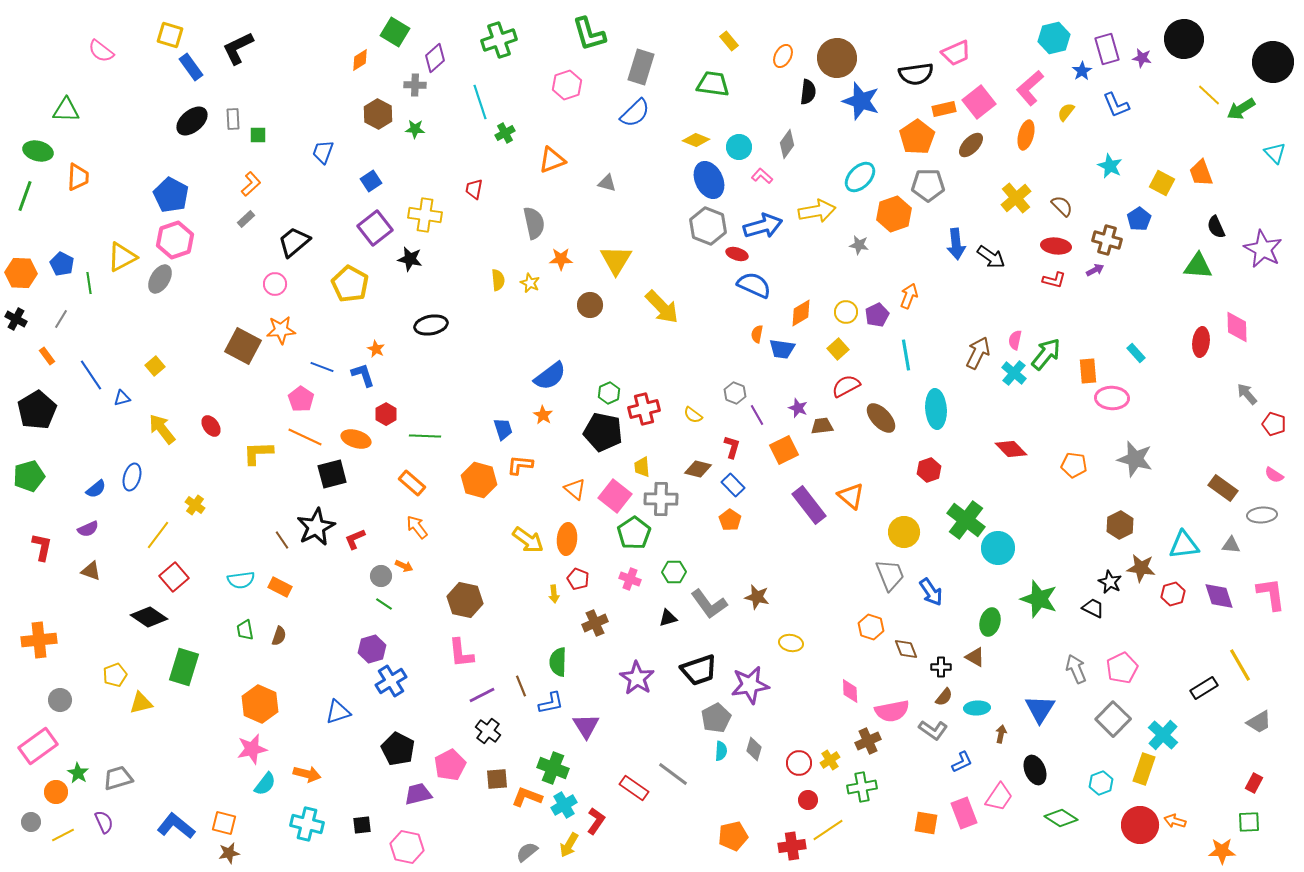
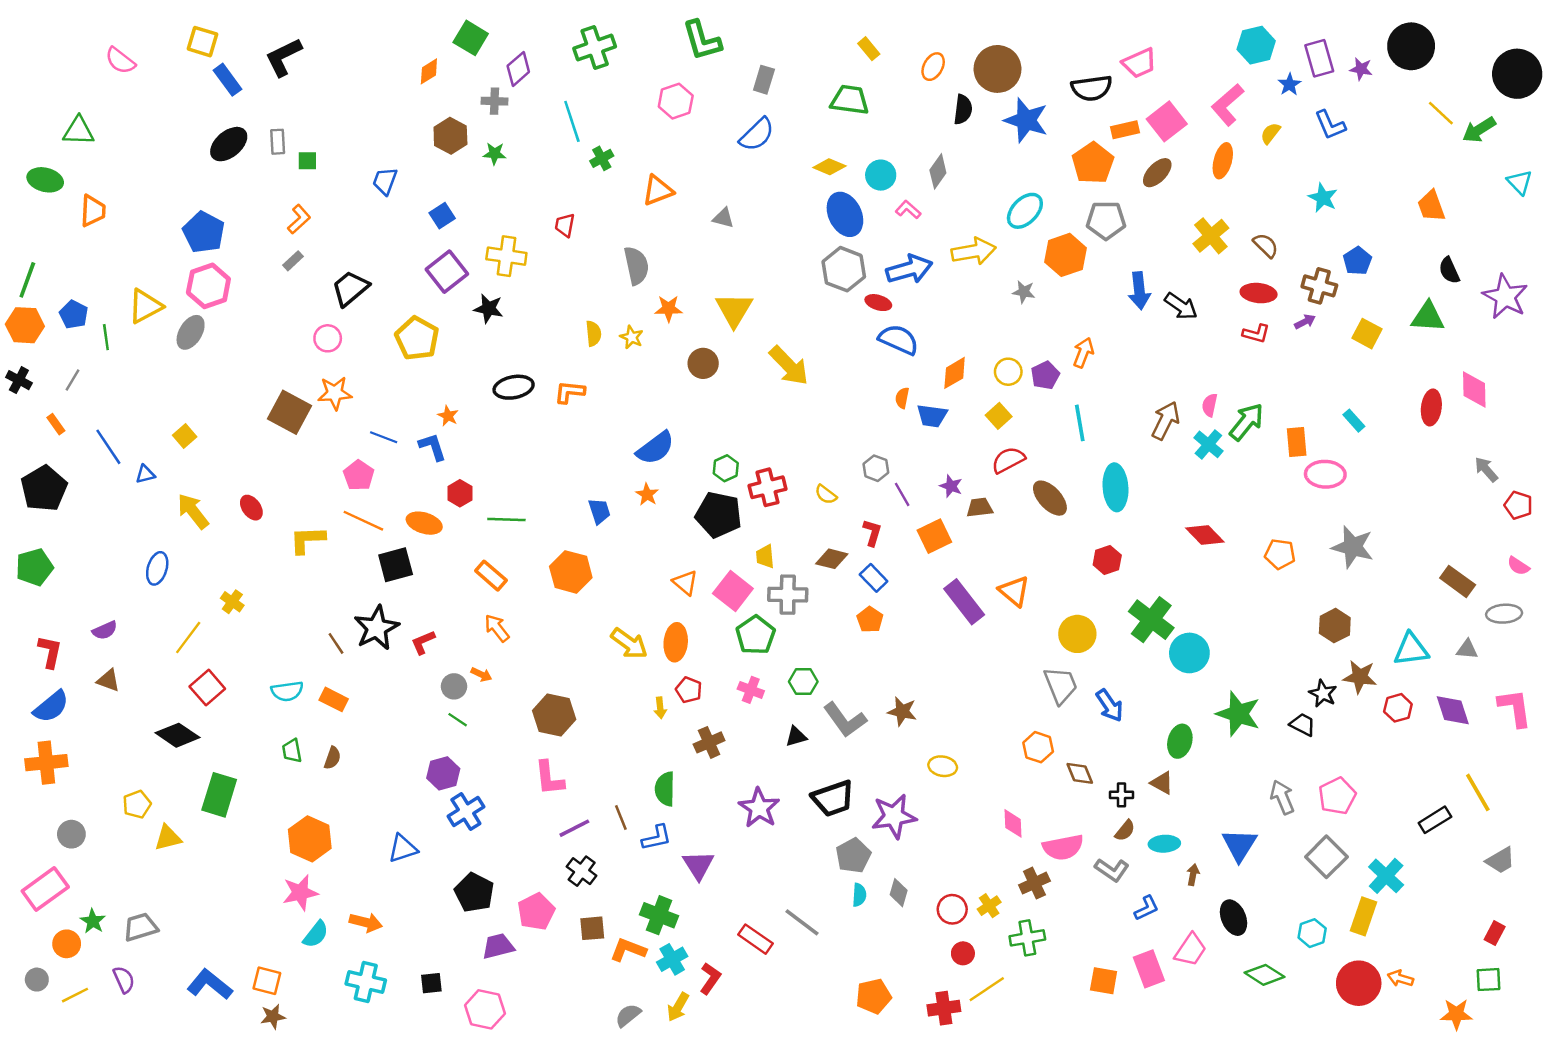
gray rectangle: (641, 67) -> (764, 80), size x0.7
yellow square: (1162, 183) -> (1367, 334), moved
green line: (25, 196) -> (27, 280), moved
orange L-shape: (520, 465) -> (570, 392), moved
blue semicircle: (96, 489) -> (51, 707), moved, size x1.5

